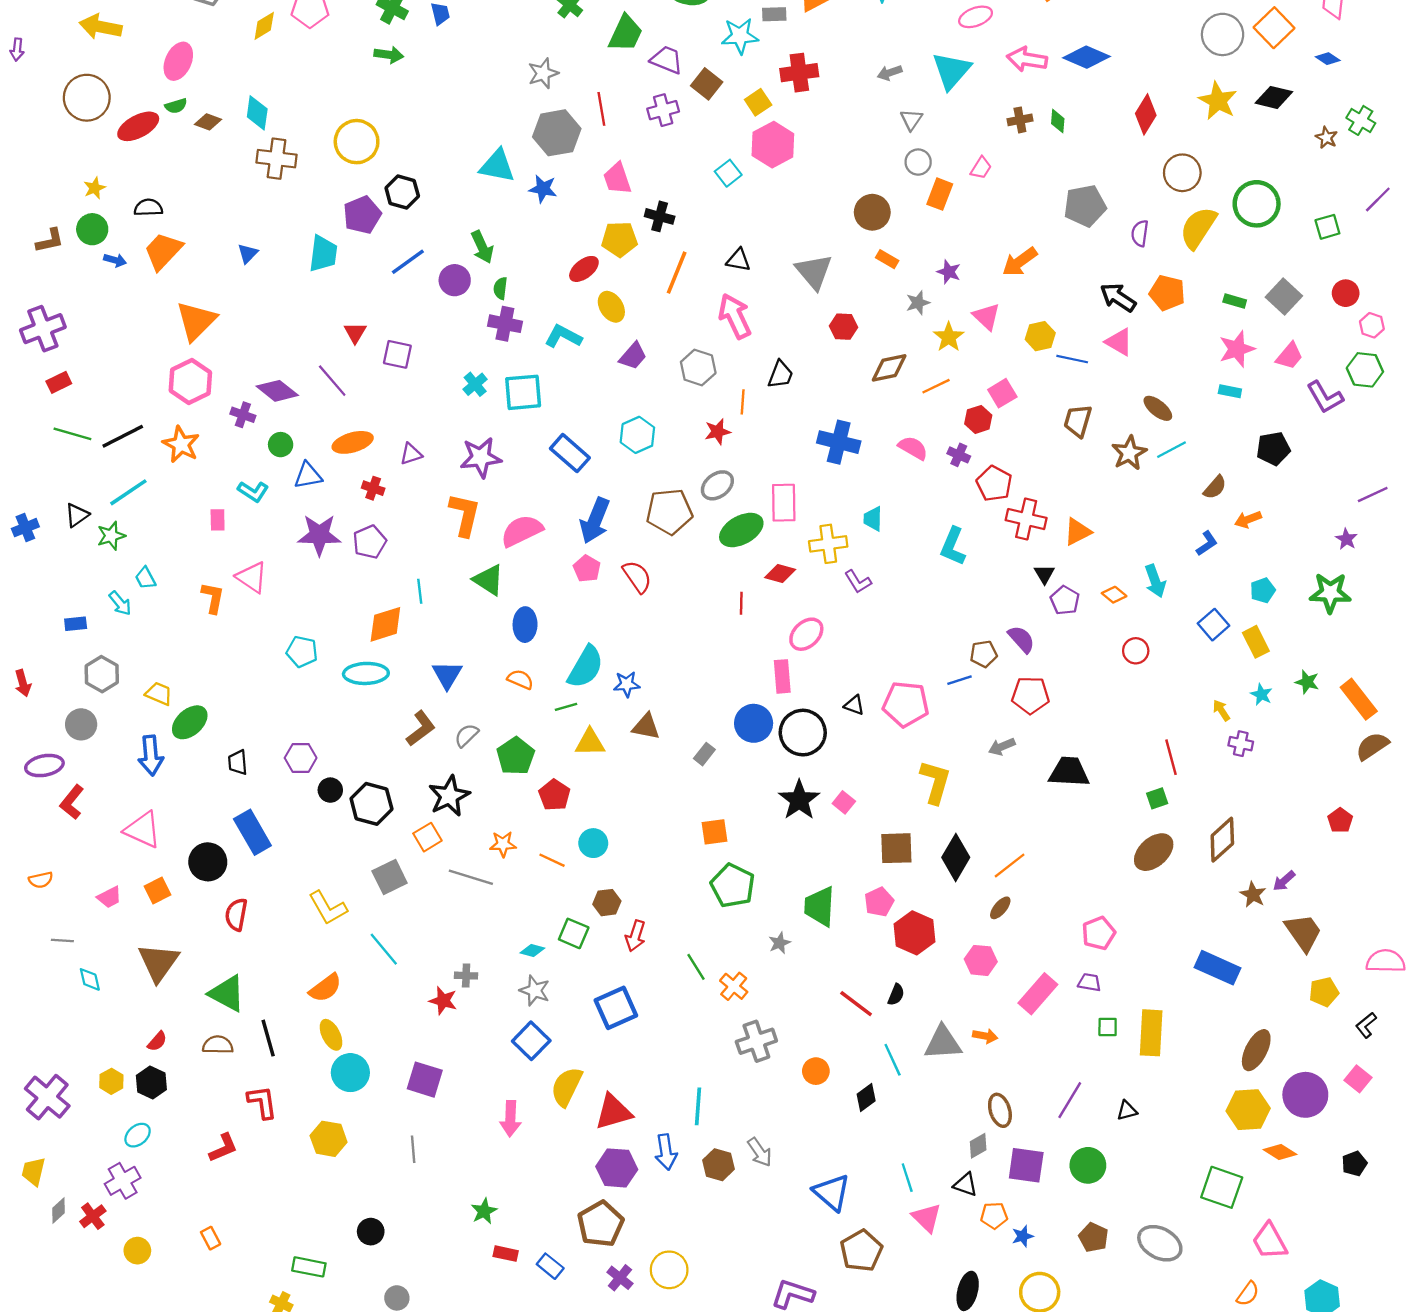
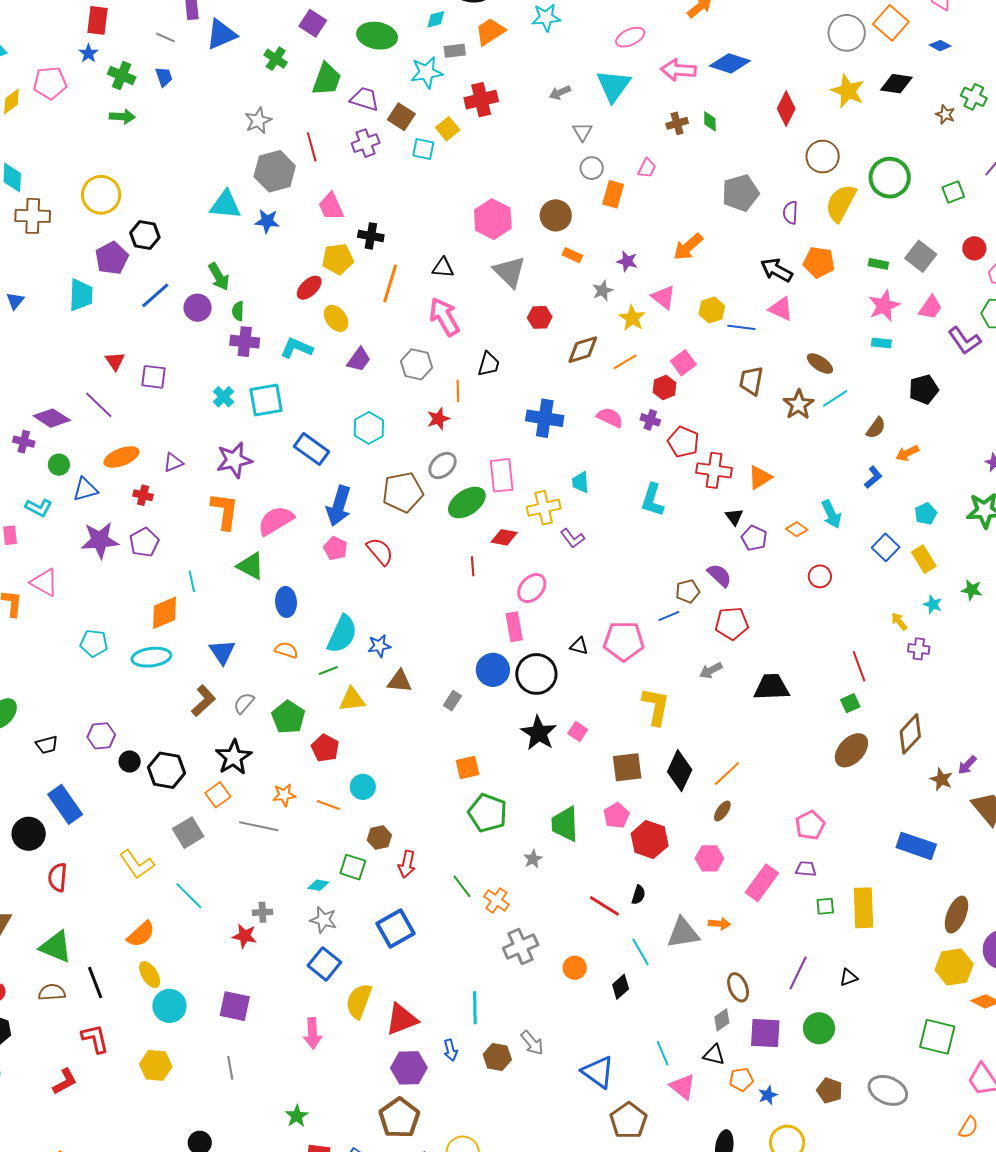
pink hexagon: (773, 145) -> (493, 219), moved
cyan square: (728, 173) -> (423, 149), moved, turned -35
black trapezoid: (238, 762) -> (47, 745), turned -95
blue arrow: (666, 1152) -> (451, 1050), size x0.7

